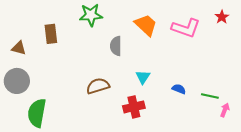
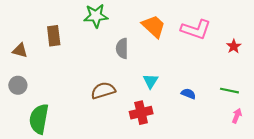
red star: (222, 17) -> (234, 46), moved
gray circle: (17, 81) -> (18, 85), size x0.7
green line: (210, 96) -> (229, 91), moved

